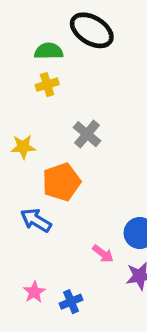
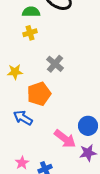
pink arrow: (103, 254) -> (65, 139), size x1.6

